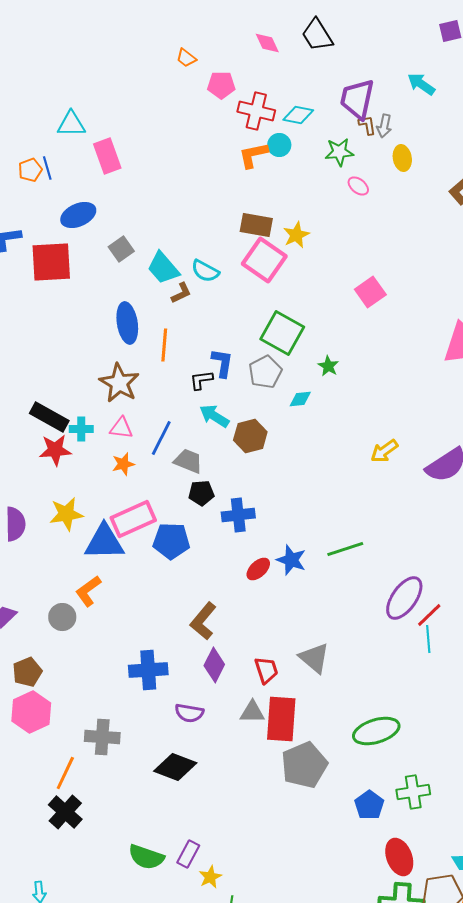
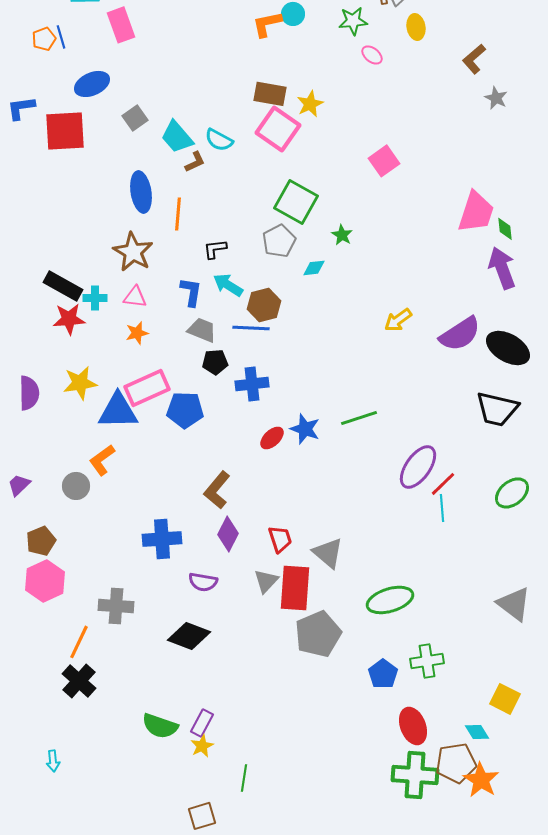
blue L-shape: (222, 363) -> (191, 292), moved
blue line: (161, 438) -> (251, 328), moved, turned 66
gray triangle: (314, 658) -> (328, 553), moved
gray triangle: (252, 712) -> (266, 581), turned -48
yellow star: (210, 877) -> (202, 746), moved

